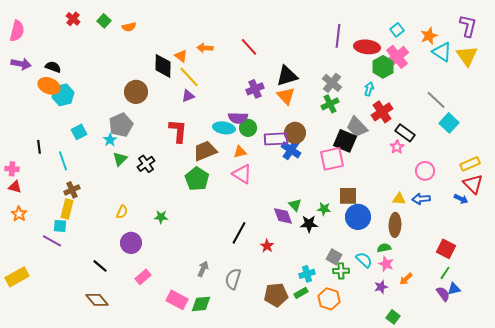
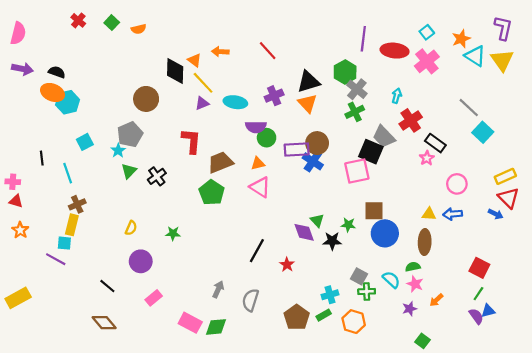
green hexagon: (383, 67) -> (345, 72), moved
cyan ellipse: (224, 128) -> (235, 102), moved
brown pentagon: (276, 295) -> (297, 317), turned -30

